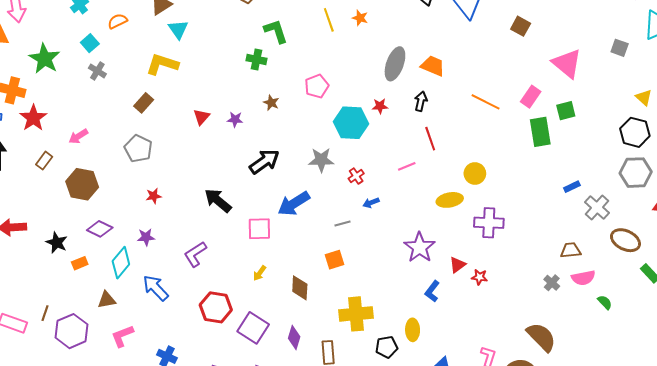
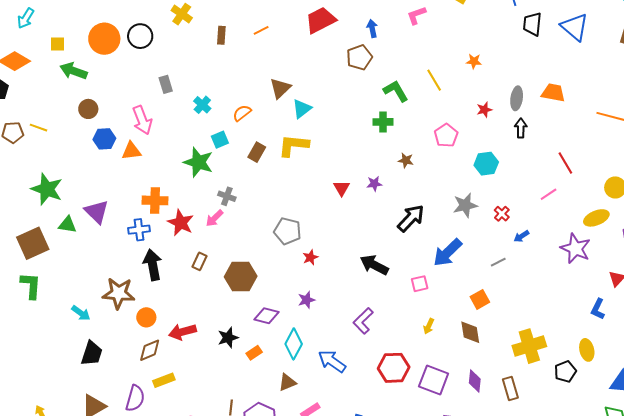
yellow line: (329, 20) -> (434, 80), moved
cyan triangle: (178, 29) -> (302, 109), turned 40
cyan square: (90, 43) -> (220, 140), turned 30
green star: (44, 59) -> (198, 162), moved
gray ellipse: (395, 64) -> (517, 98), size x0.7
gray cross: (97, 71) -> (227, 196), moved
black arrow: (421, 101) -> (521, 128), moved
brown rectangle: (144, 103) -> (257, 152), moved
red star: (380, 106) -> (484, 110), moved
cyan hexagon: (351, 123) -> (486, 164), size x0.7
pink arrow: (78, 136) -> (214, 218), moved
red star: (154, 196) -> (310, 257), moved
pink square: (259, 229) -> (420, 284), size x0.7
purple star: (146, 237) -> (306, 300), moved
black star: (57, 243) -> (228, 338), turned -30
purple star: (420, 247) -> (575, 248), moved
orange square: (335, 260) -> (480, 299), moved

